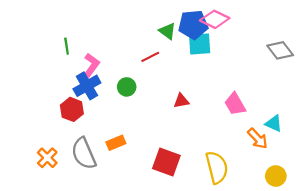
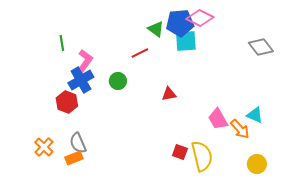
pink trapezoid: (235, 104) -> (218, 119), moved
orange rectangle: (116, 143) -> (74, 158), moved
gray semicircle: (84, 153) -> (78, 143), size x0.7
red square: (166, 162) -> (180, 152), moved, size x0.6

